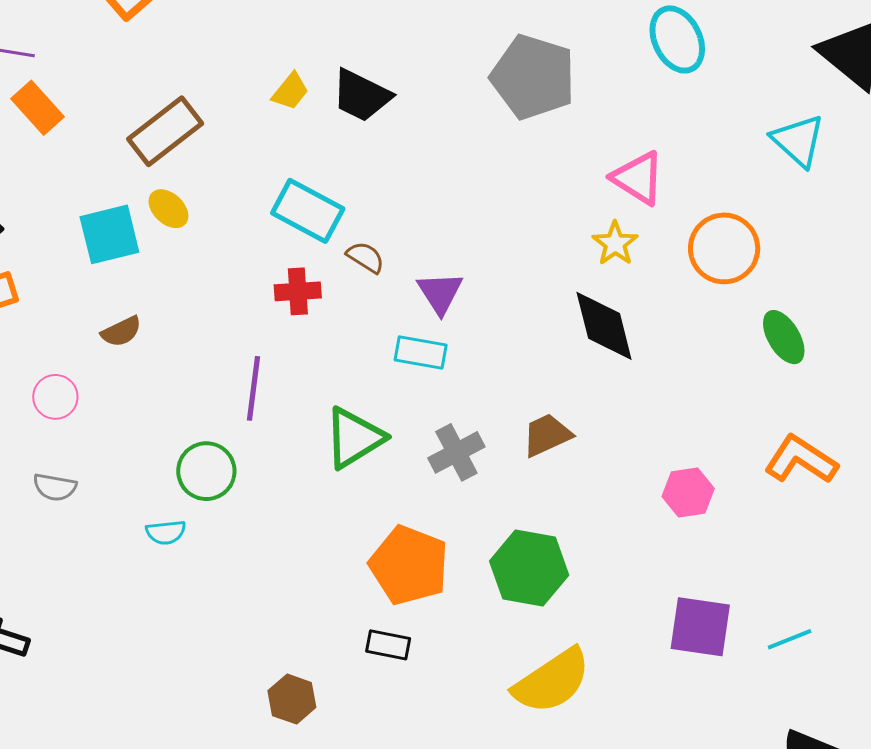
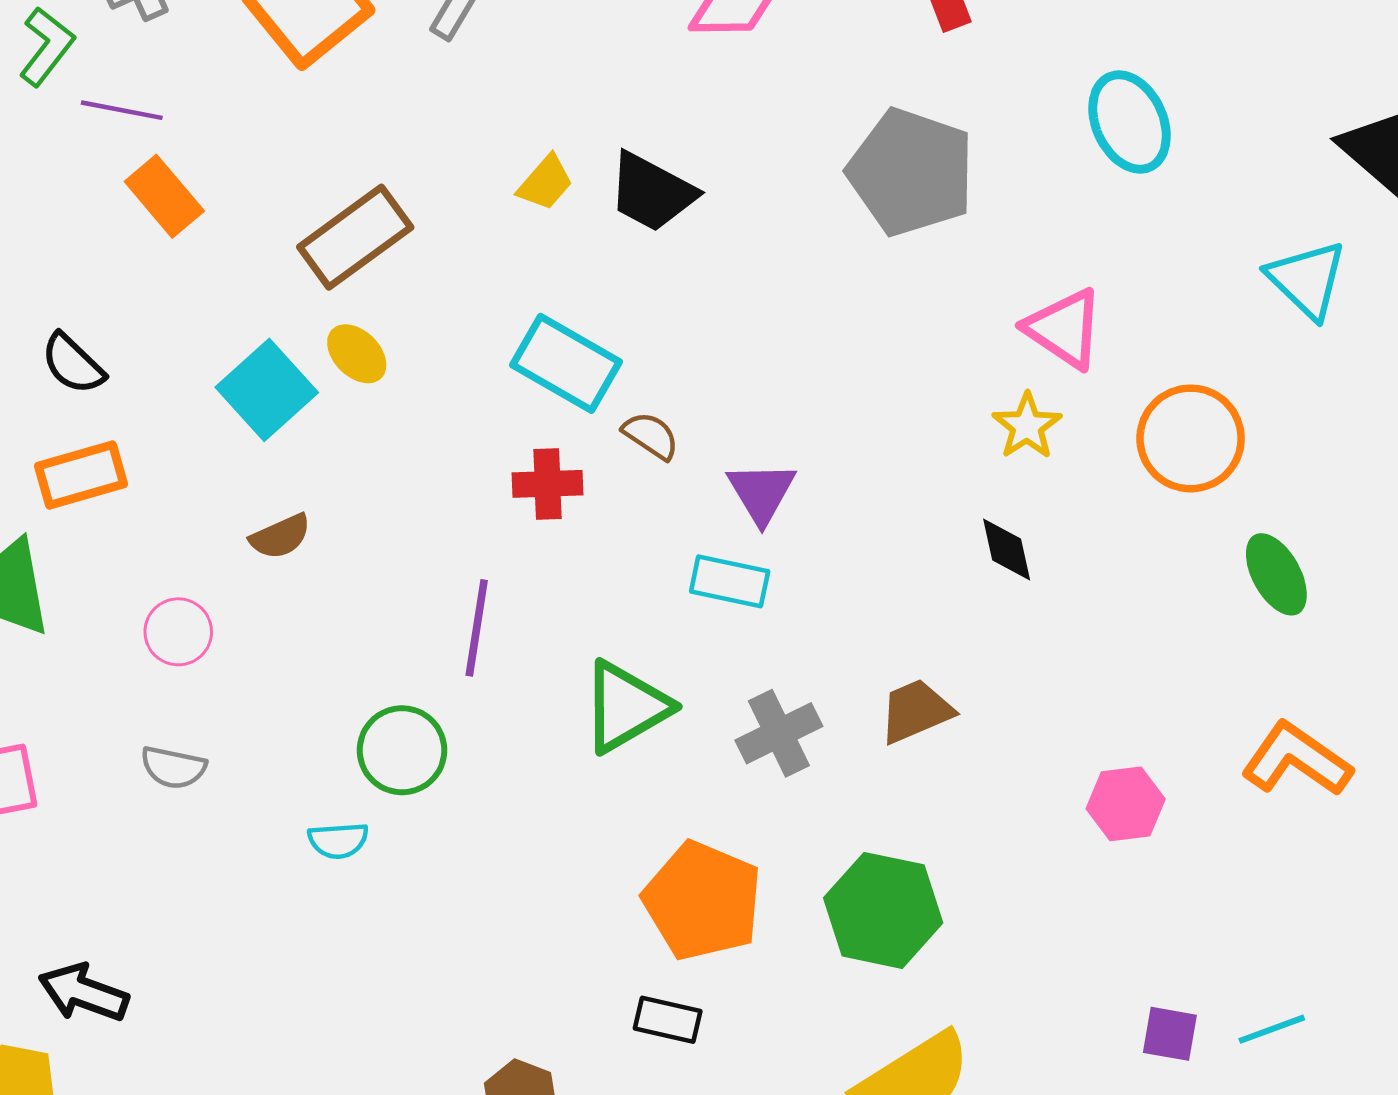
cyan square: (109, 234) -> (267, 390), turned -30
black diamond: (604, 326) -> (1007, 550), size x0.6
purple square: (700, 627) -> (1170, 1034), moved, size x0.6

